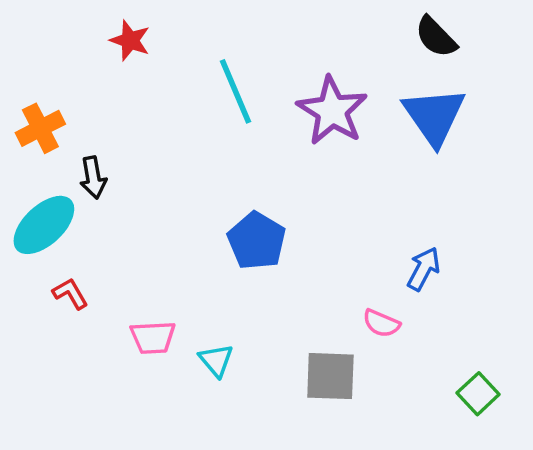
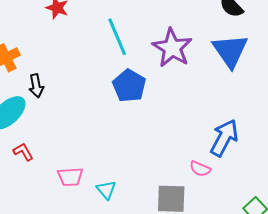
blue pentagon: (257, 241) -> (129, 86), moved
blue arrow: (424, 269) -> (224, 138), size x1.5

